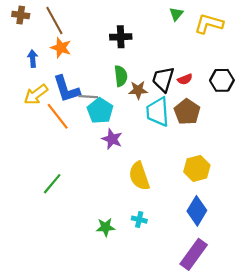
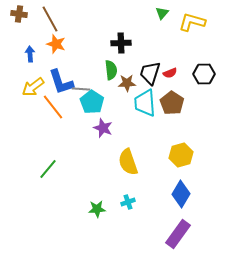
black cross: (121, 37) -> (121, 43), moved
cyan cross: (139, 220) -> (128, 202), turned -32

